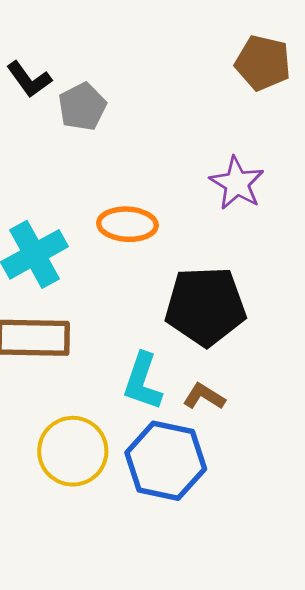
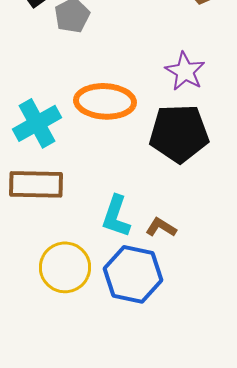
orange ellipse: (127, 224) -> (105, 101), size x1.4
black pentagon: (205, 306) -> (179, 133), moved

